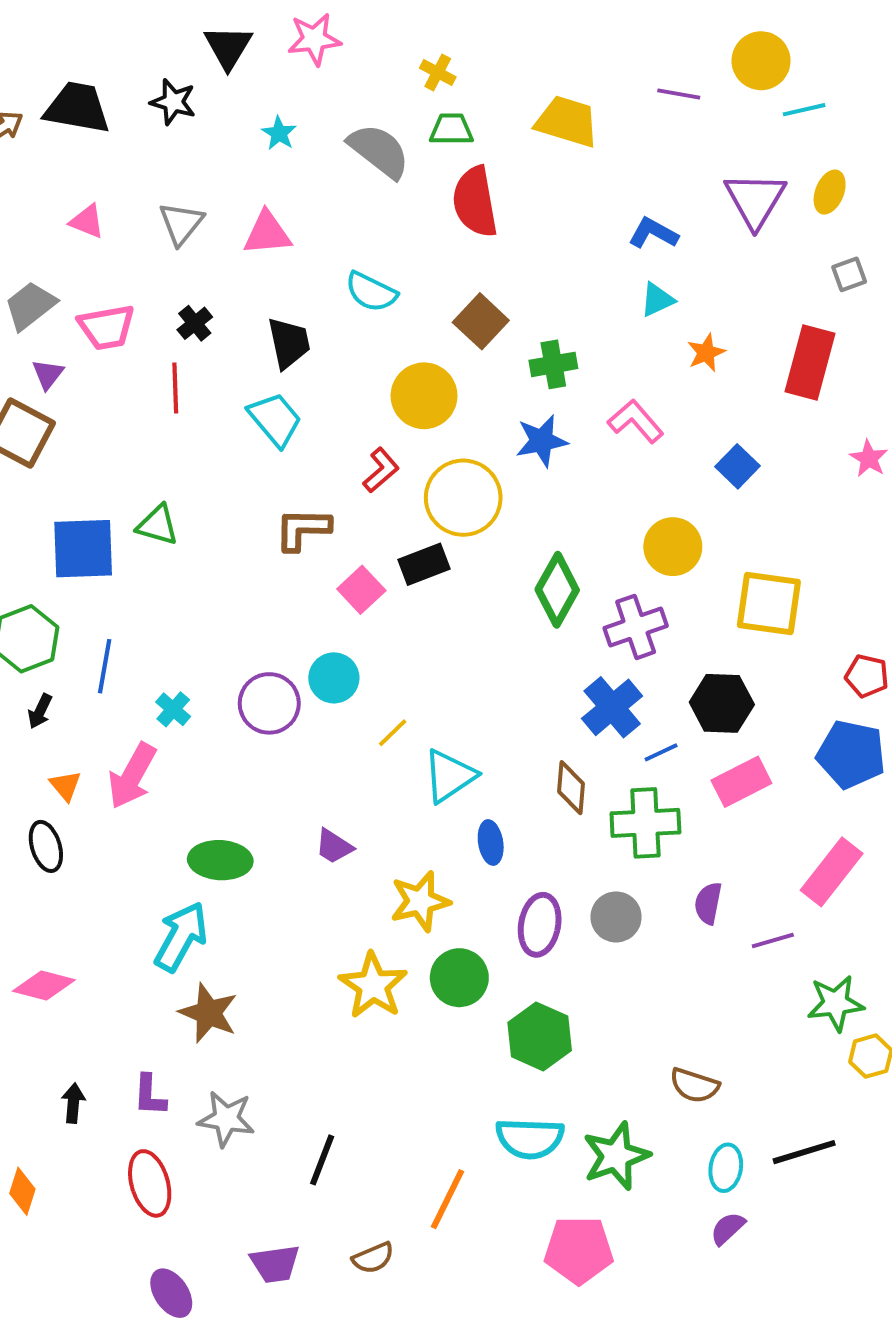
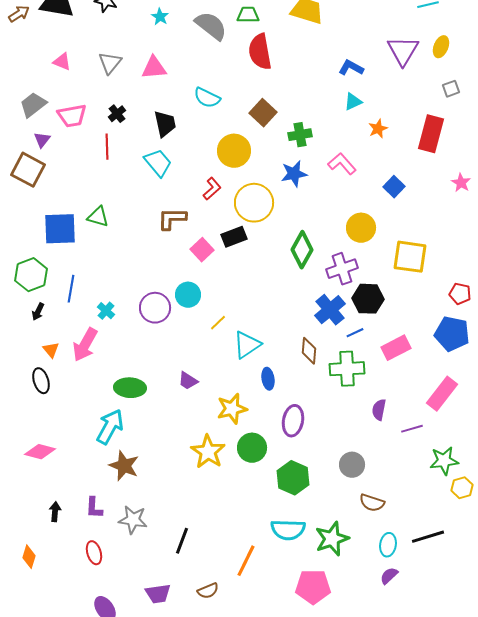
black hexagon: (722, 703) -> (368, 299), moved
gray circle: (616, 917) -> (352, 465), moved
red ellipse: (150, 1183) -> (94, 553), size x0.7

